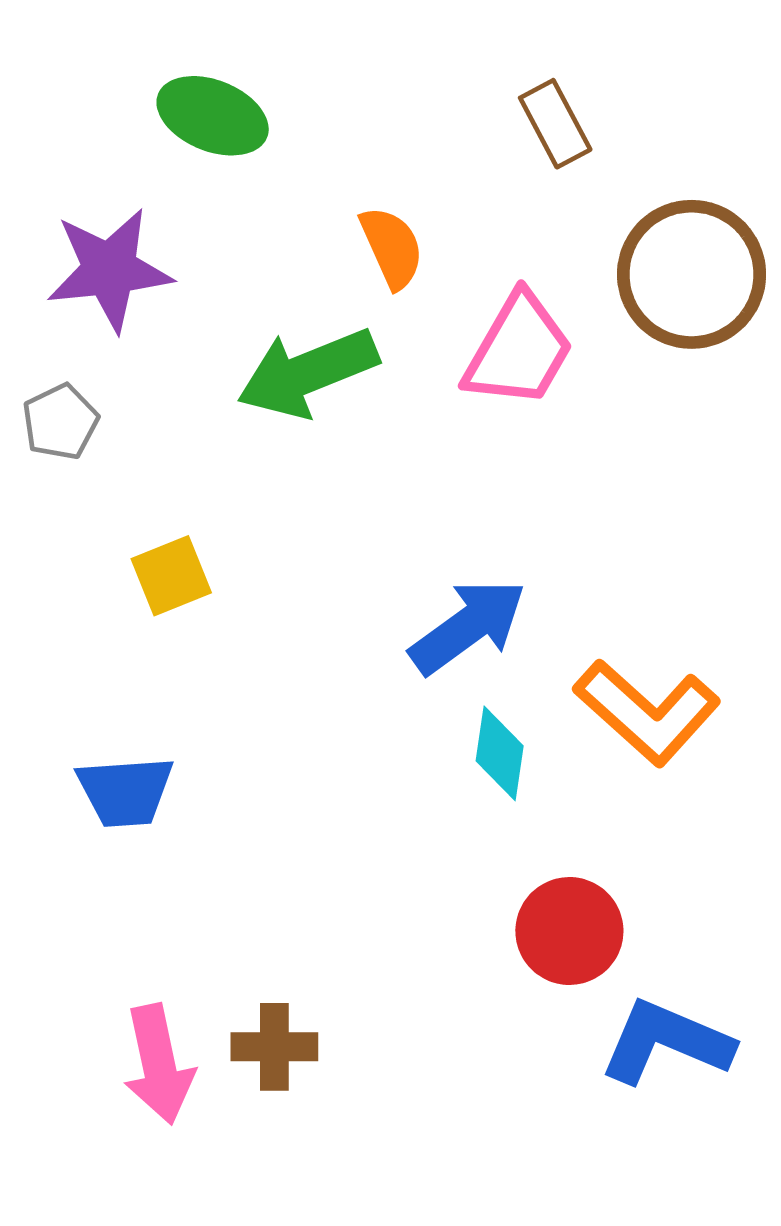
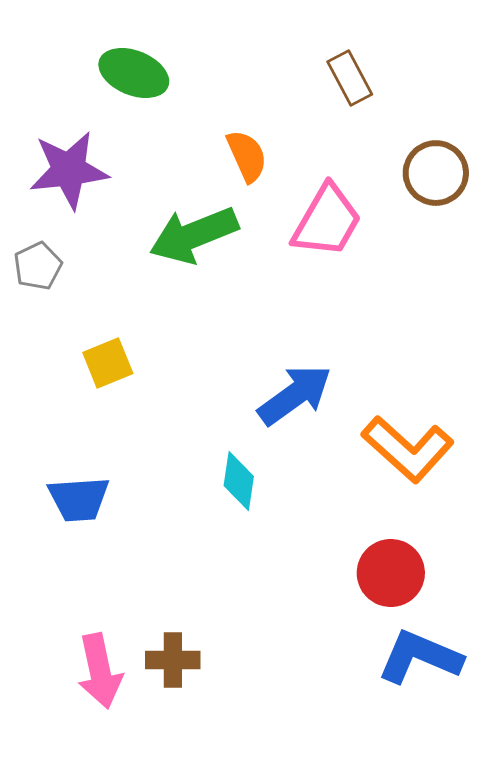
brown circle: (692, 274) -> (436, 173), size x0.7
cyan diamond: (500, 753) -> (239, 481), moved
red circle: (569, 931) -> (391, 573), moved

